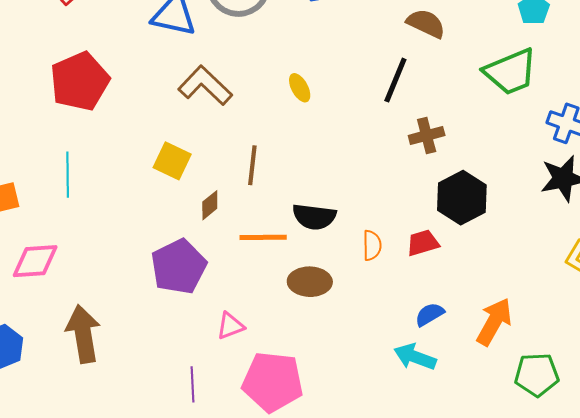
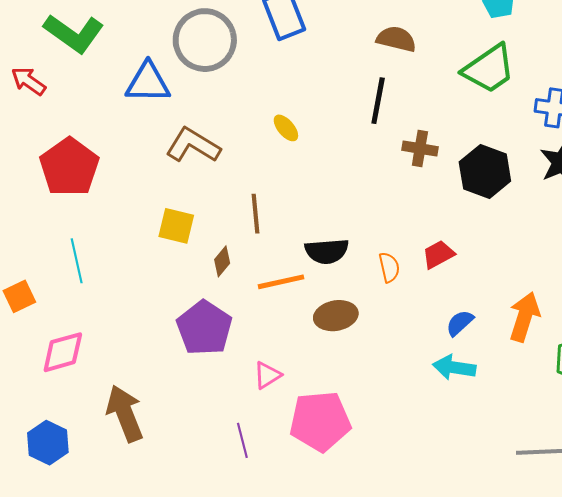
brown cross: (427, 135) -> (420, 149), turned 36
black hexagon: (462, 198) -> (485, 171), moved

